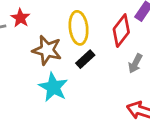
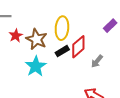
red star: (20, 18) -> (16, 36), moved
red diamond: (121, 31) -> (78, 47), moved

